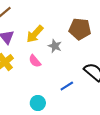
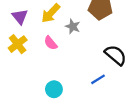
blue line: (67, 86) -> (98, 79), moved

